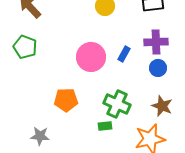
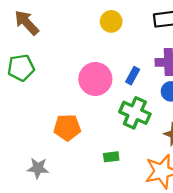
green pentagon: (25, 47) -> (21, 68), turned -30
green cross: (117, 104) -> (135, 113), moved

